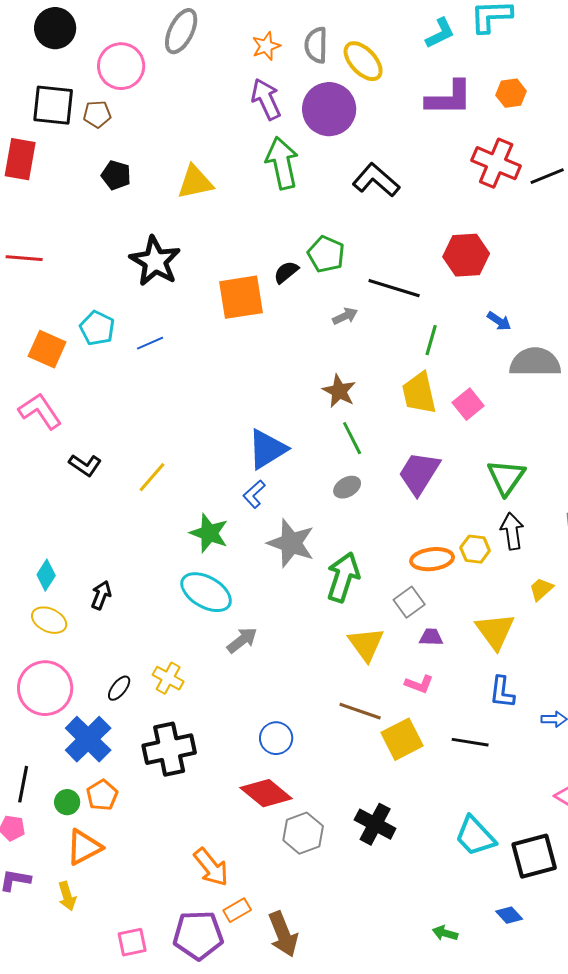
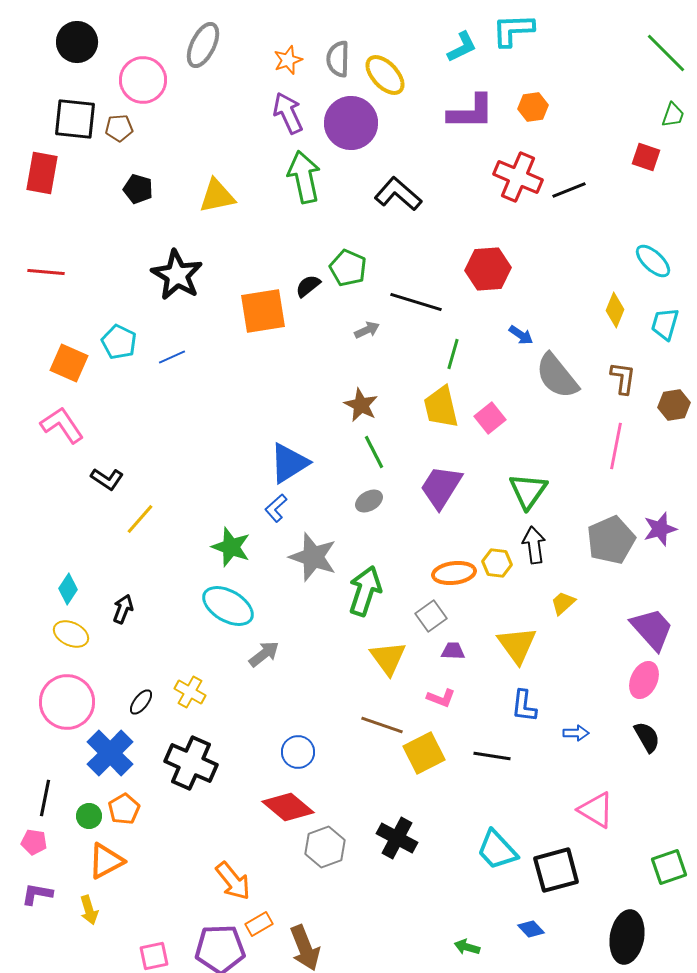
gray semicircle: (535, 362) -> (557, 376), turned -129
yellow line: (152, 477) -> (140, 519), moved
black cross: (169, 749) -> (191, 763), turned 36

